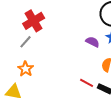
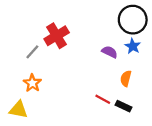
red cross: (34, 21) -> (57, 36), moved

